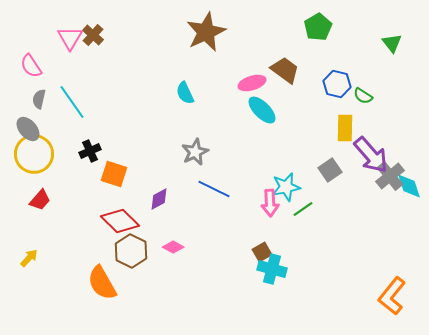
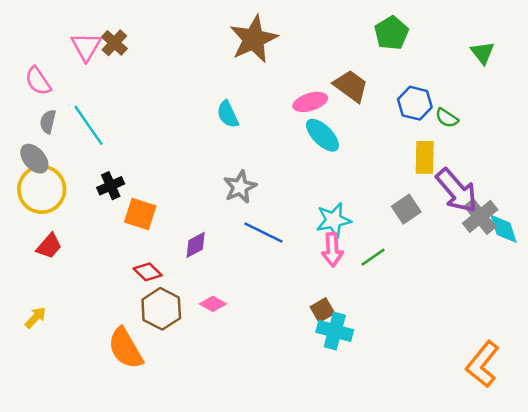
cyan star: (286, 187) -> (334, 220), moved
red diamond: (120, 221) -> (148, 272), size x0.6

